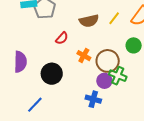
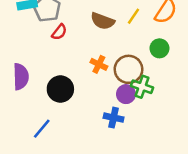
brown semicircle: (89, 21) -> (103, 21), turned 36
red semicircle: (62, 38) -> (59, 32), moved

